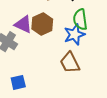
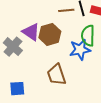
brown trapezoid: (70, 63) -> (57, 75), moved

